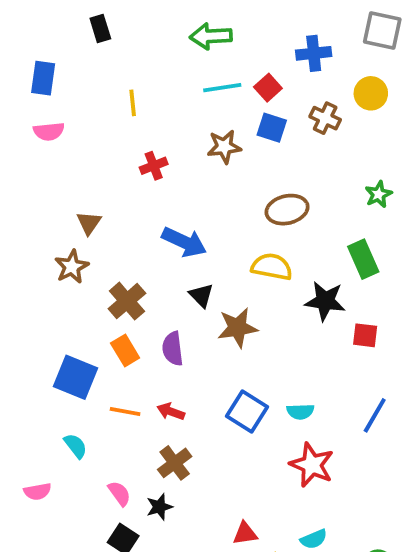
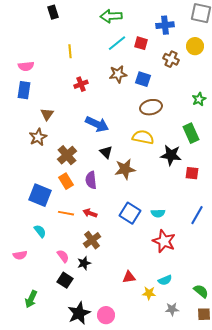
blue rectangle: (43, 78) -> (24, 90), moved
cyan line: (222, 88) -> (117, 43), turned -30
red square: (268, 88) -> (141, 43), turned -32
blue square: (272, 128) -> (143, 79), moved

